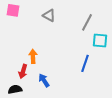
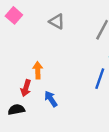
pink square: (13, 10) -> (14, 15), turned 32

